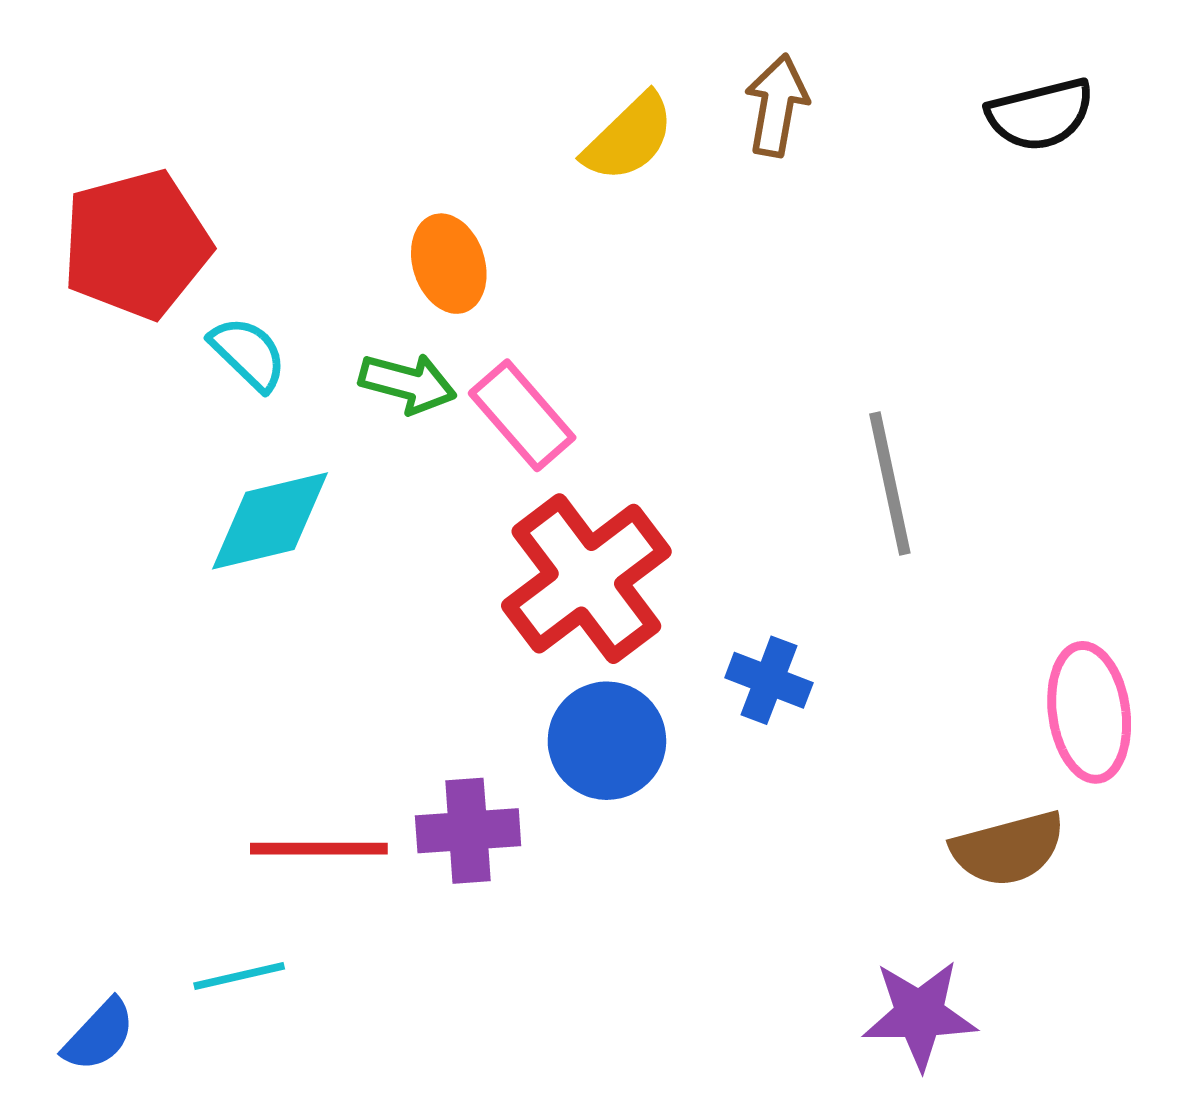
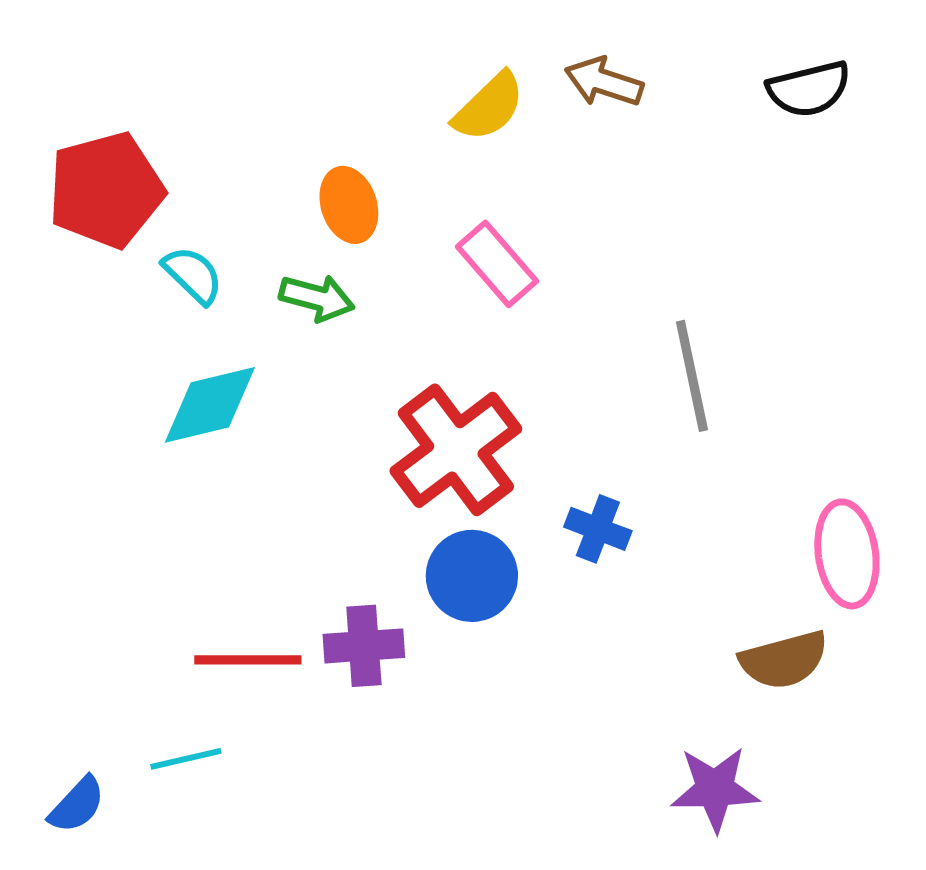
brown arrow: (777, 105) -> (604, 82), turned -82
pink rectangle: (522, 415) -> (497, 264), moved

